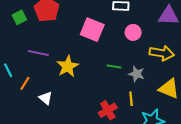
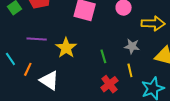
green line: (114, 67) -> (103, 56), moved, turned 72
white triangle: (46, 98) -> (49, 80), size x1.5

